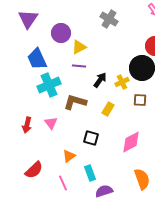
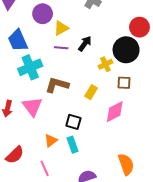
black arrow: (100, 80) -> (85, 44), moved
pink triangle: (51, 123) -> (32, 106), size x1.5
pink diamond: (131, 142) -> (115, 112), moved
cyan rectangle: (90, 173) -> (72, 145), moved

